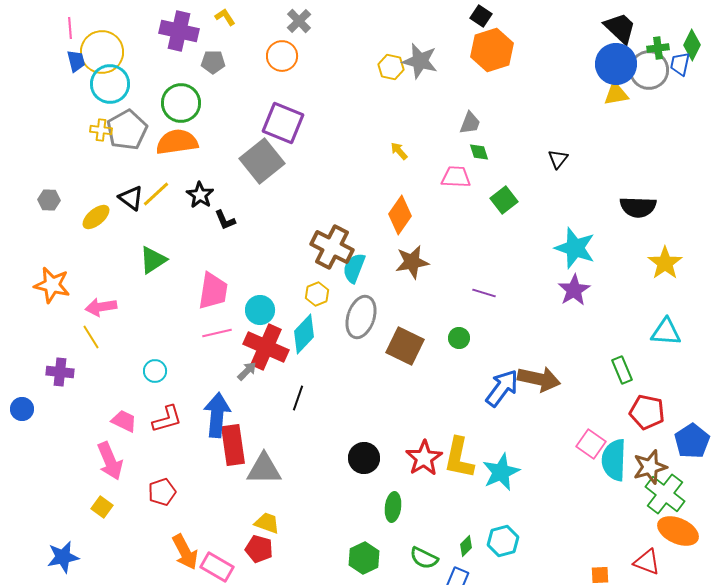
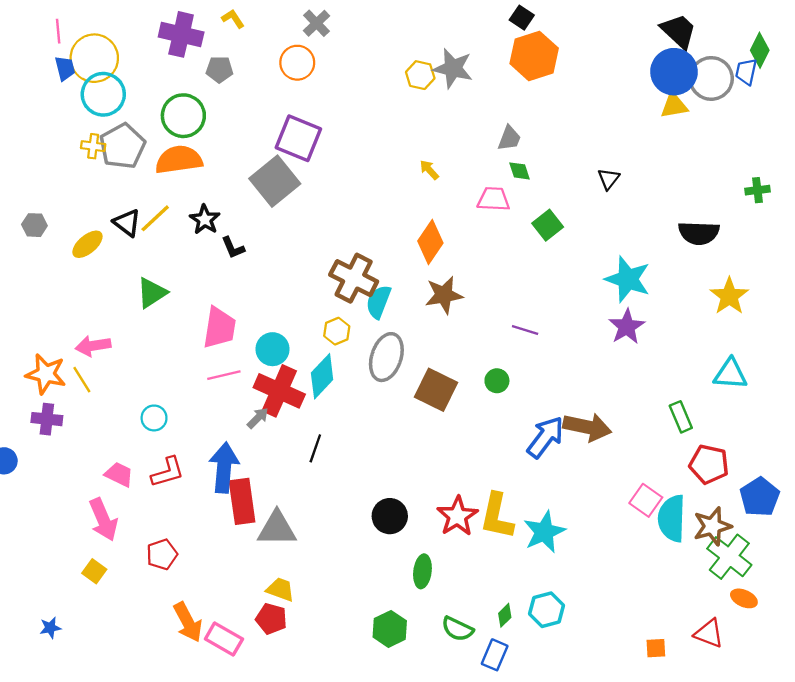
green cross: (658, 48) -> (757, 190), moved
orange star: (52, 285) -> (46, 374), moved
orange ellipse: (678, 531) -> (744, 598), size x0.6
blue star: (63, 557) -> (50, 628), size x0.6

